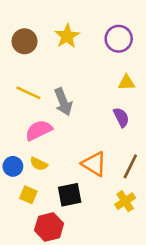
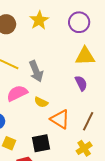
yellow triangle: (126, 83) -> (85, 56), size x1.5
yellow semicircle: (39, 164) -> (41, 102), moved

